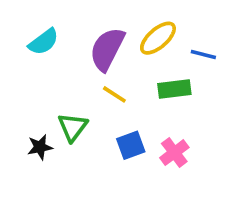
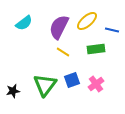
green triangle: (73, 127) -> (45, 85), moved, size x1.4
black star: (40, 147) -> (13, 91), moved

